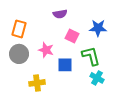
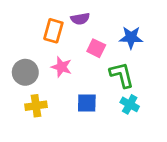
orange rectangle: (19, 29) -> (53, 31), moved
blue square: (65, 65) -> (87, 103), moved
yellow cross: (37, 83) -> (36, 106), moved

